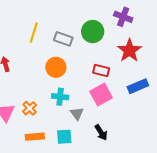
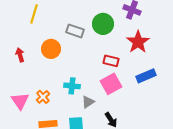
yellow line: (34, 33) -> (34, 14), moved
orange circle: (56, 67) -> (51, 49), moved
gray triangle: (77, 114) -> (88, 102), turned 32

